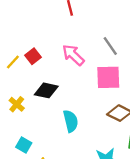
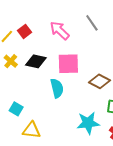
pink square: (108, 77) -> (68, 64), moved
yellow cross: (17, 104) -> (11, 61), moved

